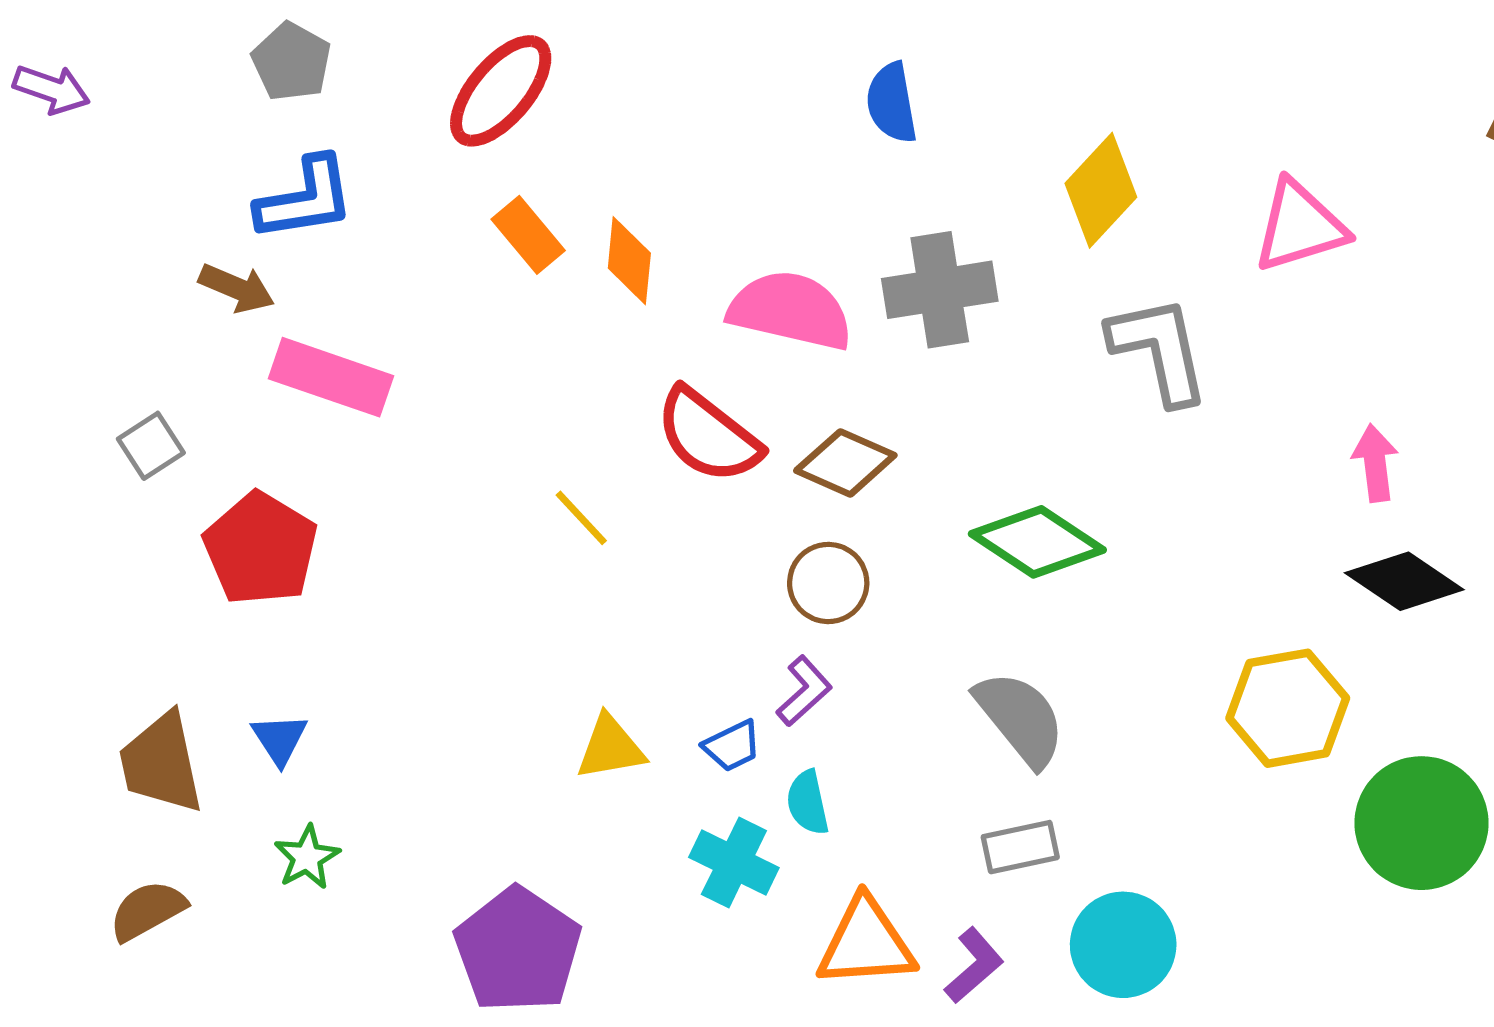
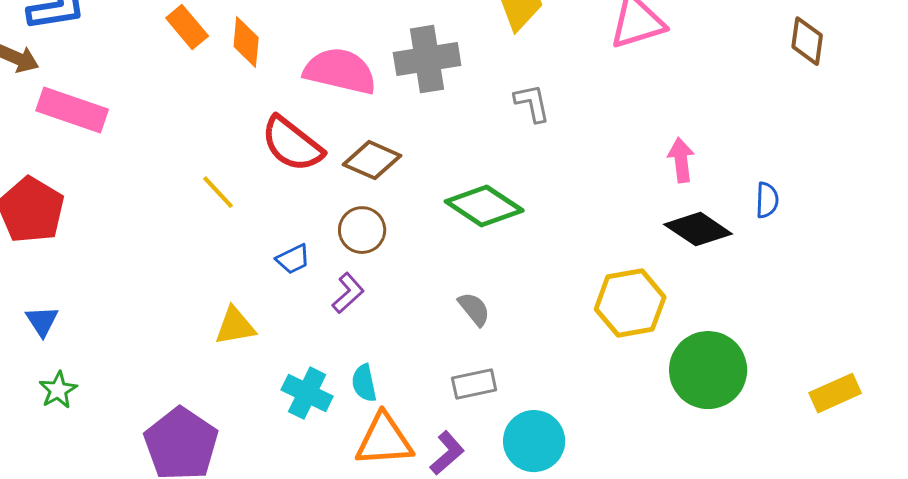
gray L-shape: (1159, 350) -> (532, 103), moved, size x0.6
gray semicircle: (1020, 718) -> (474, 309), size x0.6
blue trapezoid: (732, 746) -> (293, 259), moved
cyan semicircle: (808, 802) -> (364, 383), moved

